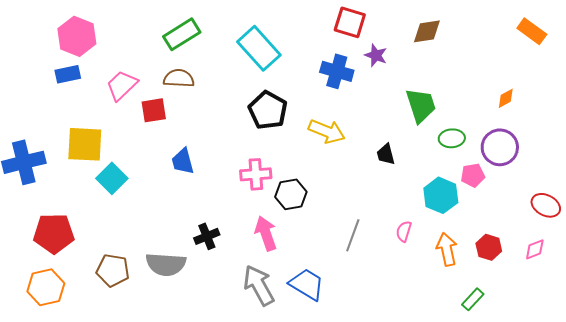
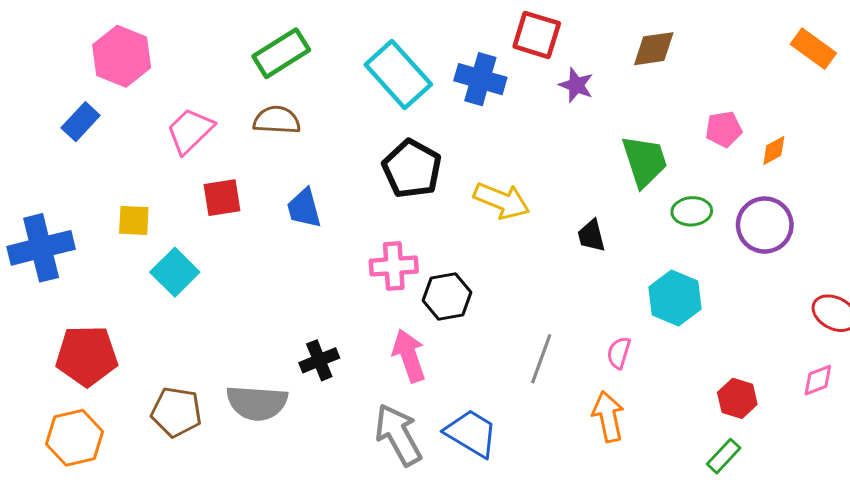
blue cross: (337, 71) -> (480, 79), moved
blue rectangle: (68, 74) -> (81, 122), moved, turned -35
red square: (154, 110) -> (222, 198), moved
yellow square: (85, 144) -> (134, 220), size x0.6
blue trapezoid: (183, 161) -> (304, 208), moved
pink pentagon: (473, 175) -> (724, 129), moved
red hexagon: (489, 247) -> (737, 398), moved
orange arrow: (447, 249) -> (608, 417), moved

